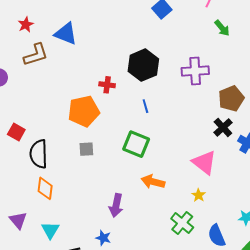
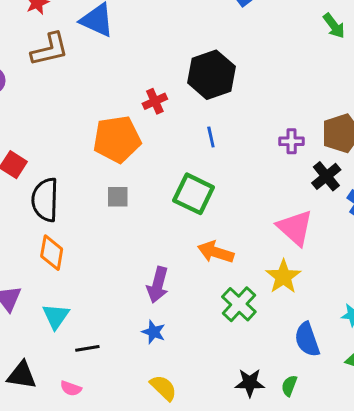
purple cross: (195, 71) -> (292, 141), moved, size x0.6
red cross: (107, 85) -> (155, 101), turned -35
yellow star: (199, 195) -> (283, 277), size x1.6
green cross: (182, 223) -> (239, 304), moved
blue star: (103, 238) -> (154, 332), moved

